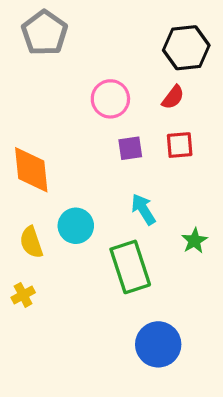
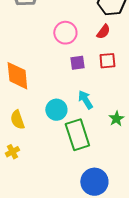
cyan circle: (76, 226) -> (56, 110), moved

